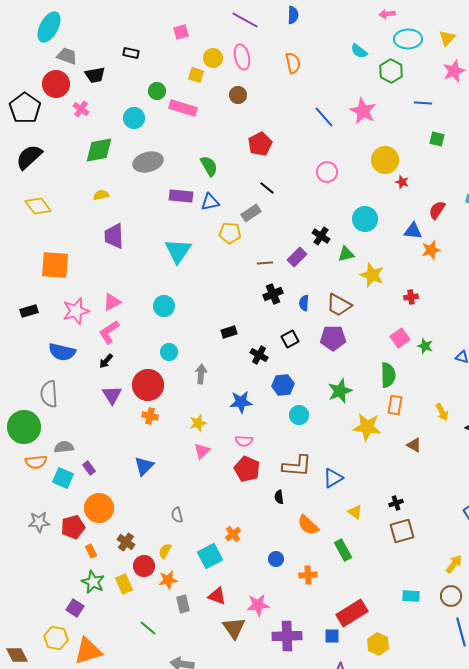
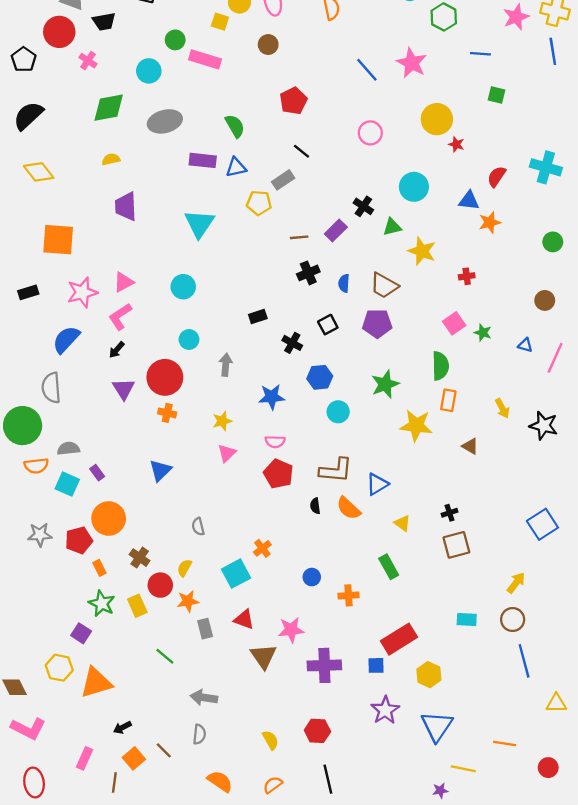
black pentagon: (25, 108) -> (24, 59), size x0.7
blue semicircle: (62, 352) -> (66, 339), turned 120
orange semicircle: (308, 525) -> (348, 508), moved

